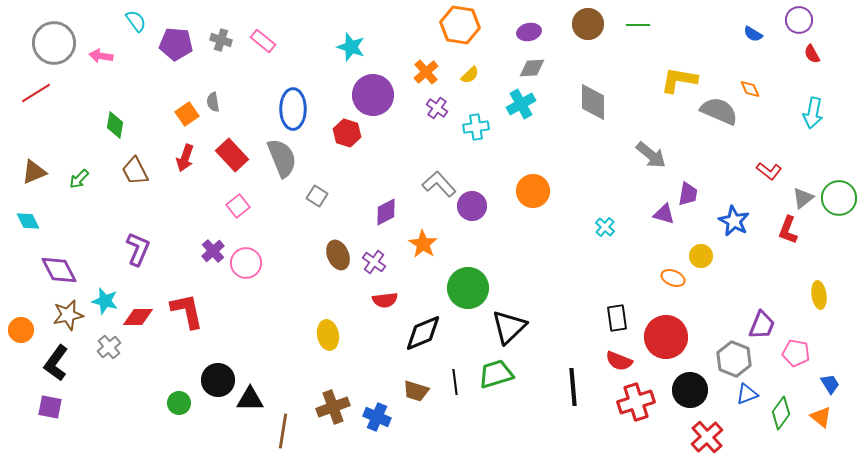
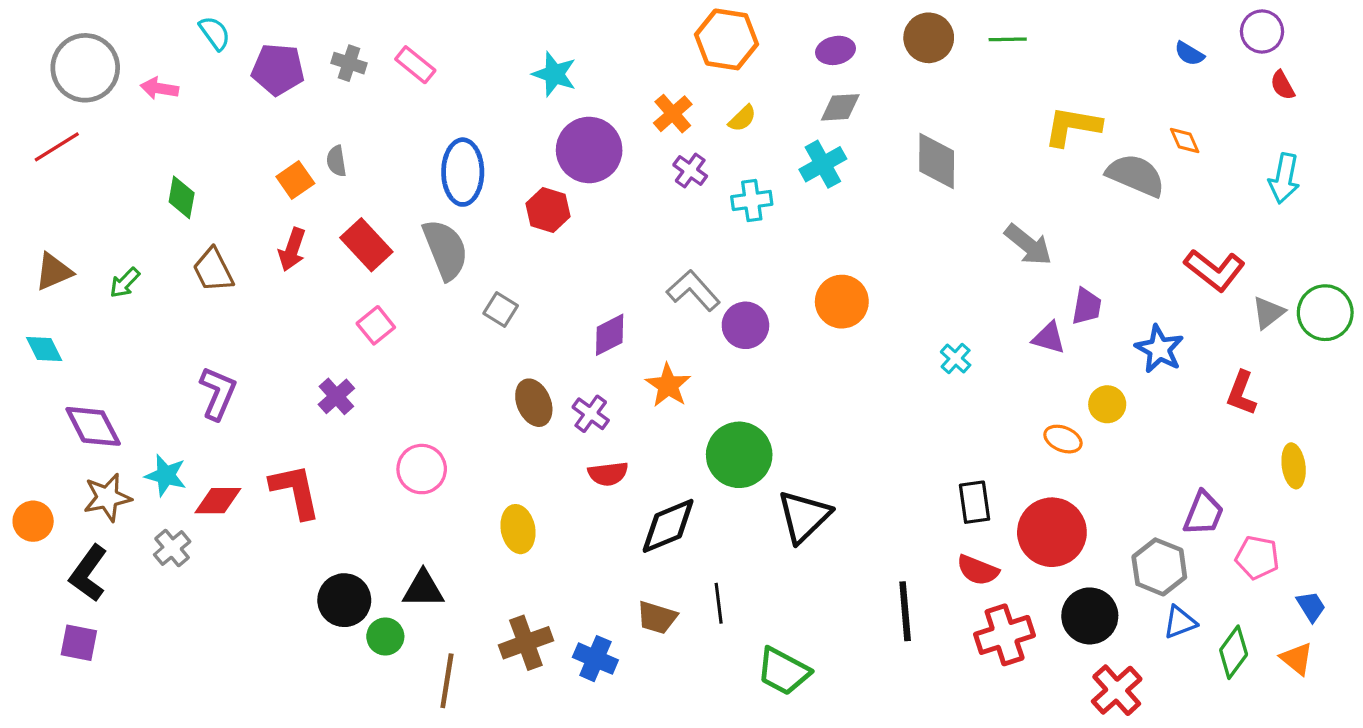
red L-shape: (769, 171) -> (1215, 270), size x1.5
red L-shape: (788, 230) -> (1241, 393), moved
pink circle: (246, 263) -> (422, 469), moved
green trapezoid: (496, 374) -> (783, 671), moved, turned -135
black triangle: (250, 399) -> (423, 589), moved
green circle: (179, 403) -> (385, 636), moved

